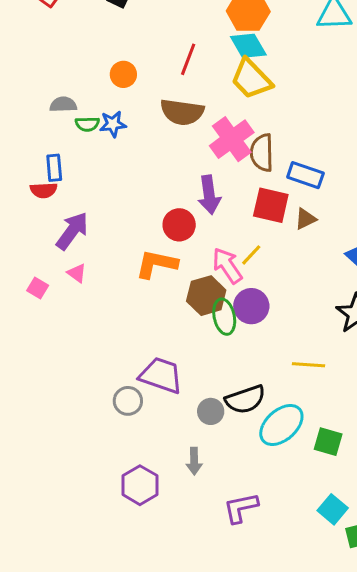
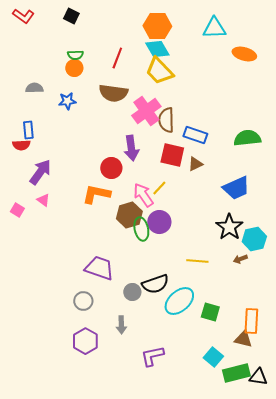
green semicircle: (87, 124) -> (75, 55), moved
gray circle: (128, 401) -> (83, 301), moved

